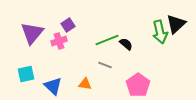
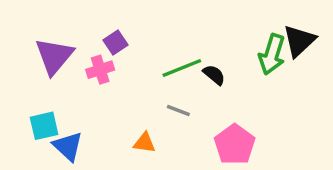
green arrow: (160, 32) -> (272, 54), turned 30
blue triangle: (53, 86) -> (68, 146), moved

